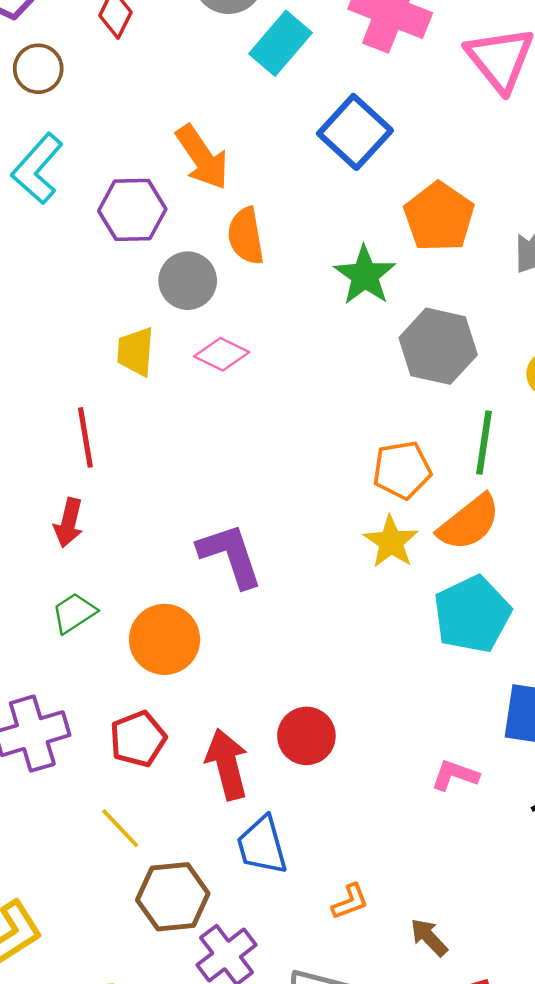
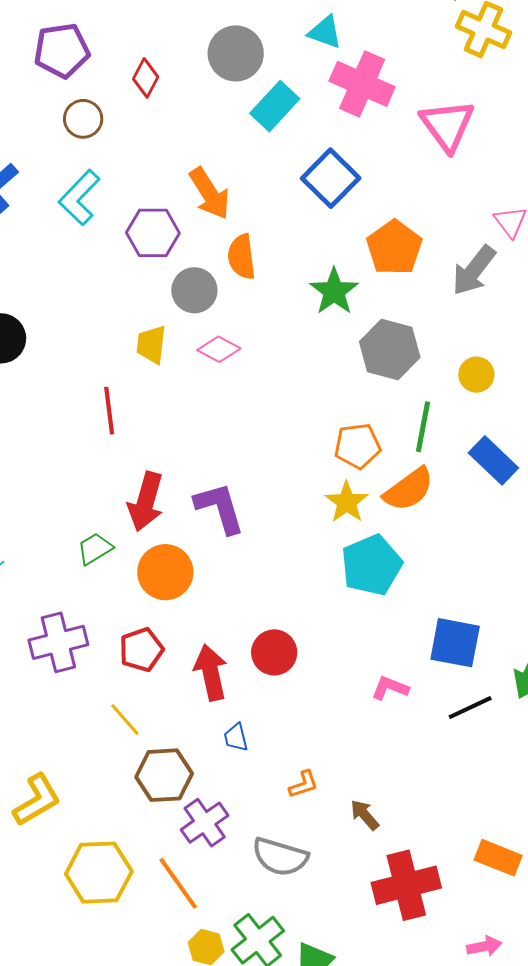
red arrow: (69, 523) -> (146, 502), moved, size x1.5
cyan pentagon: (472, 614) -> (372, 565), moved
blue trapezoid: (262, 845) -> (236, 737), size x0.6

